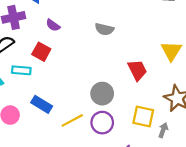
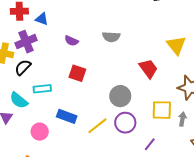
purple semicircle: (53, 25) -> (71, 41), moved
red square: (41, 52) -> (77, 73), moved

